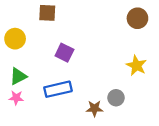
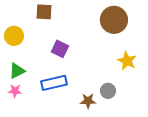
brown circle: (137, 18) -> (114, 20), moved, size x1.4

